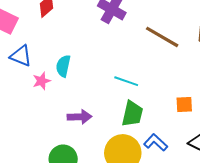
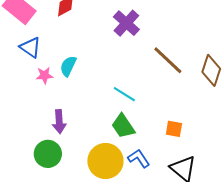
green trapezoid: (132, 114) -> (123, 126), turned 120
purple arrow: (80, 117) -> (59, 122), moved, turned 75

